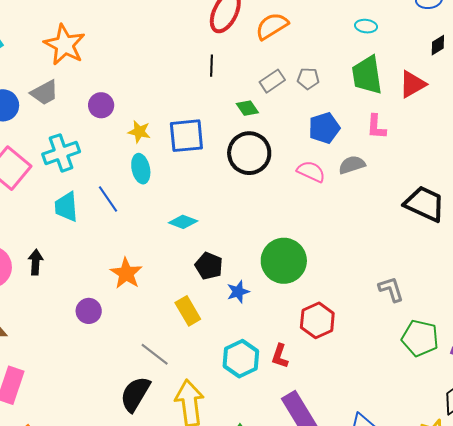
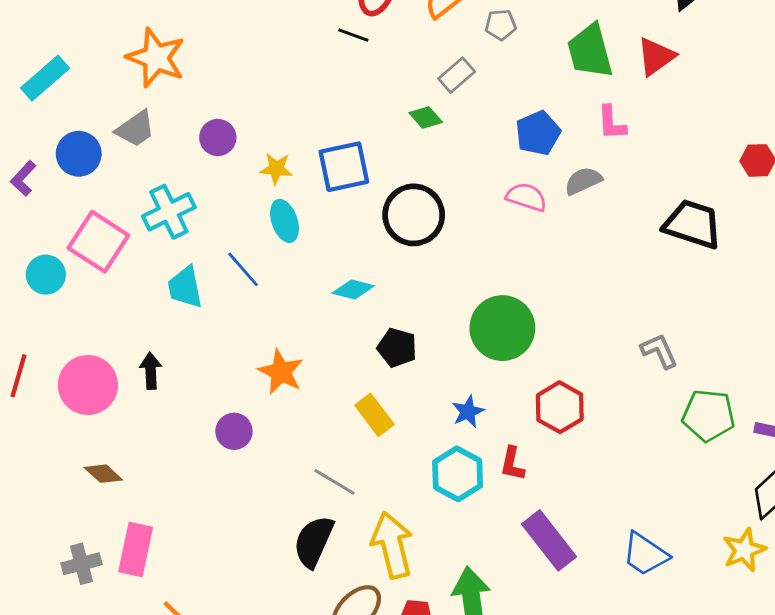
black line: (212, 66) -> (353, 35), moved, turned -65
gray pentagon: (308, 79) -> (501, 25), moved
black circle: (249, 153) -> (414, 215), moved
blue star: (238, 292) -> (468, 412), moved

